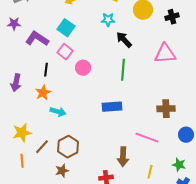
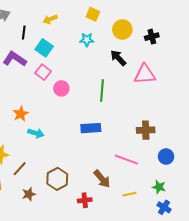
black arrow: (124, 40) -> (118, 58), moved
black line: (46, 70) -> (24, 33), moved
brown hexagon: (68, 147) -> (57, 179), moved
brown arrow: (123, 157) -> (102, 179), turned -42
brown star: (62, 171) -> (29, 194), moved
yellow line: (150, 172) -> (129, 194), turned 64

